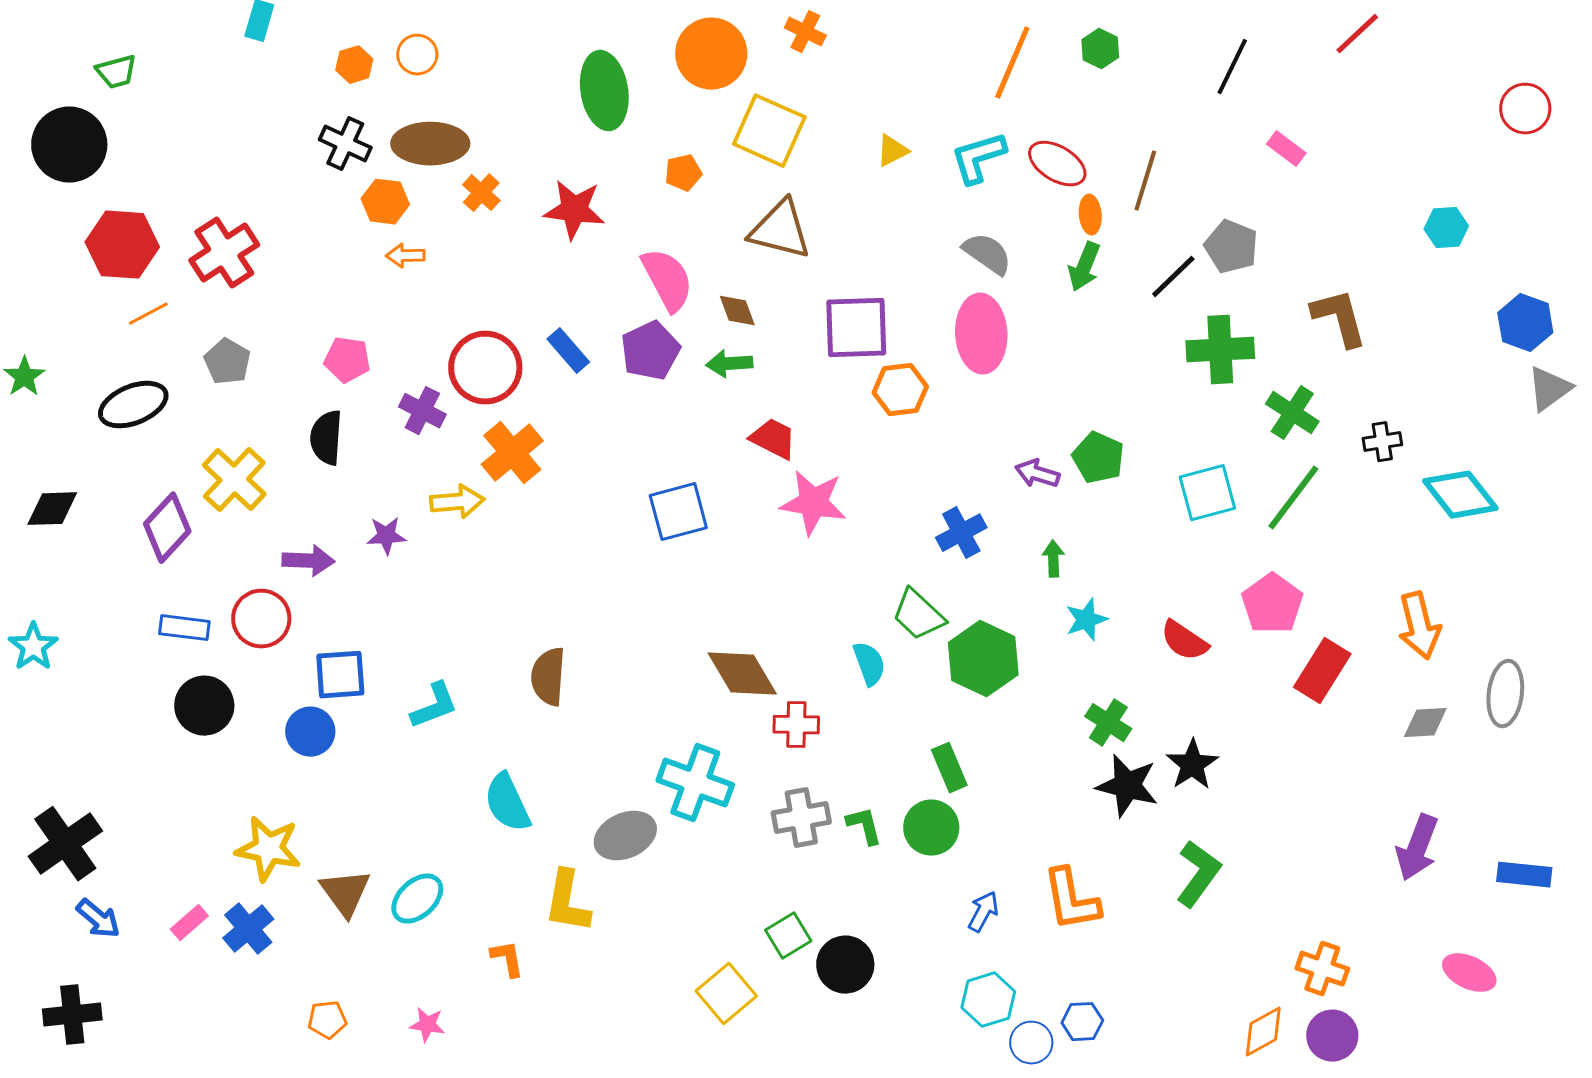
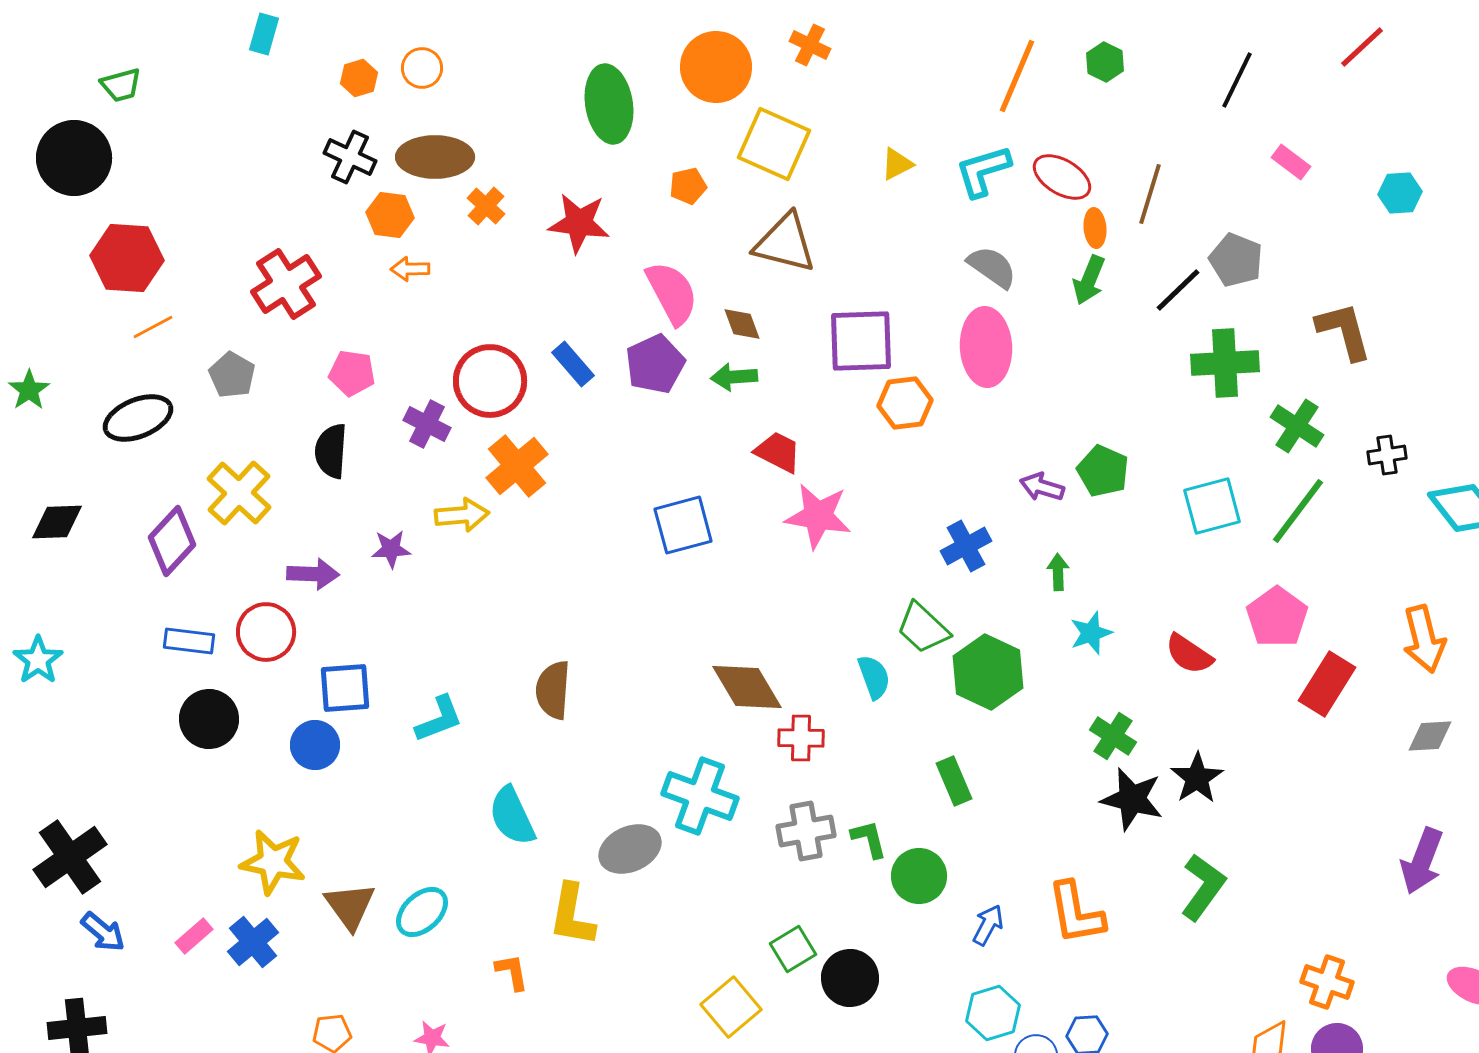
cyan hexagon: (1446, 228) -> (1400, 193), moved
red cross: (224, 253) -> (286, 284), moved
green circle: (931, 828) -> (919, 876), moved

